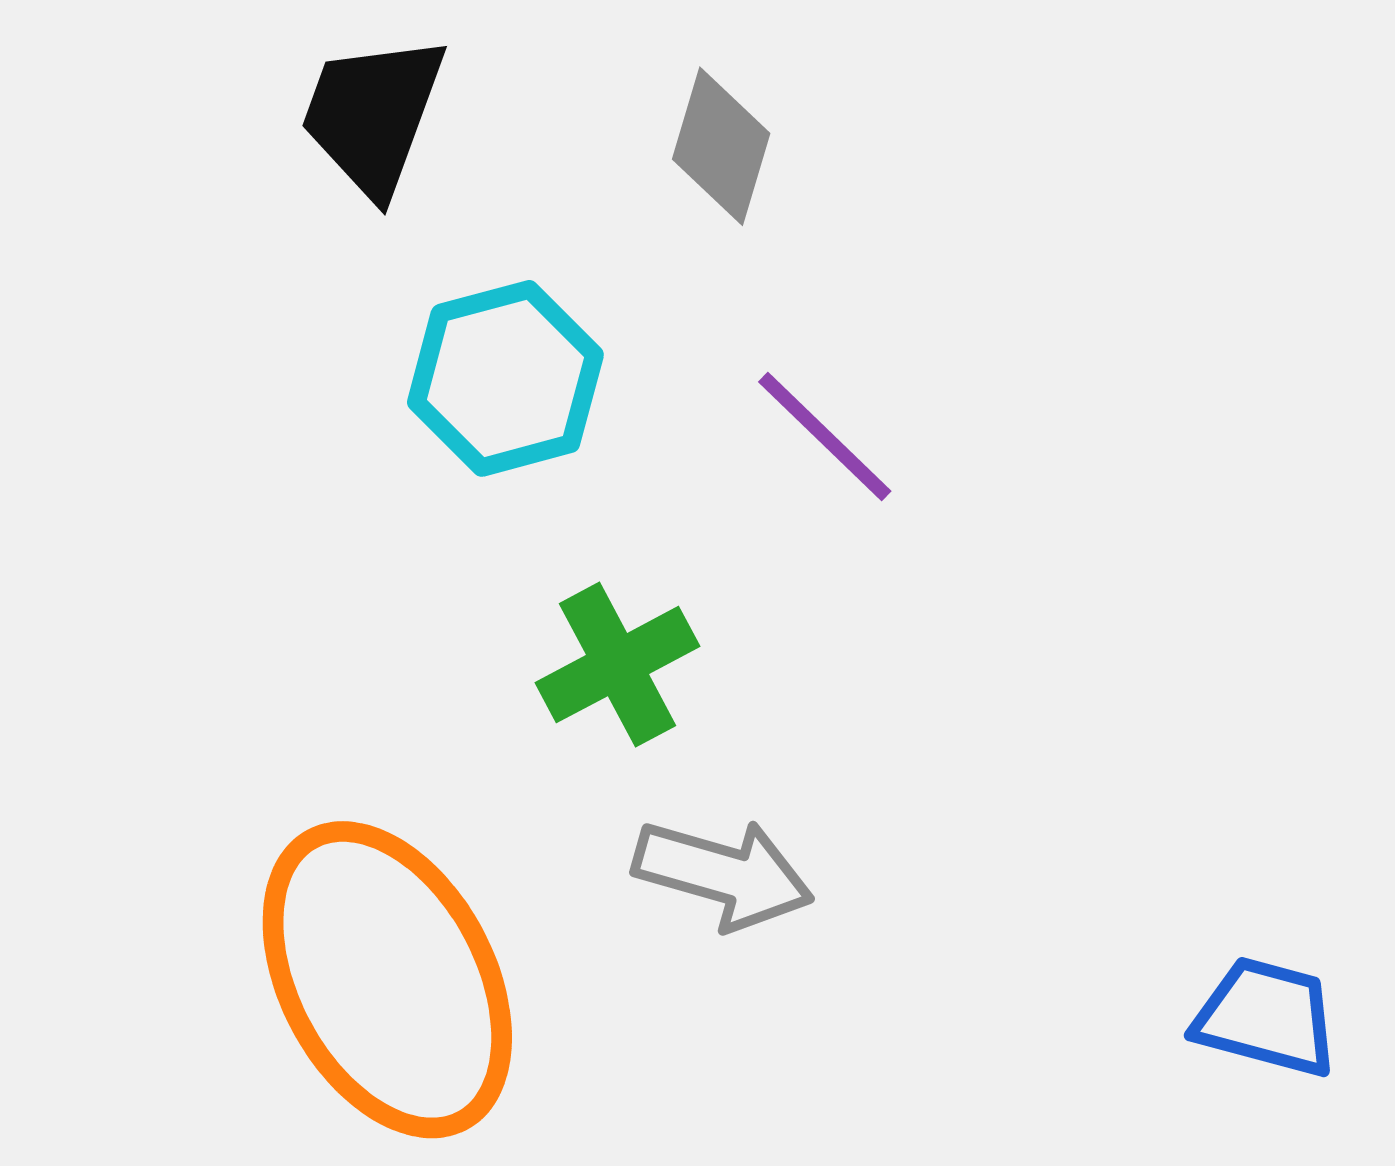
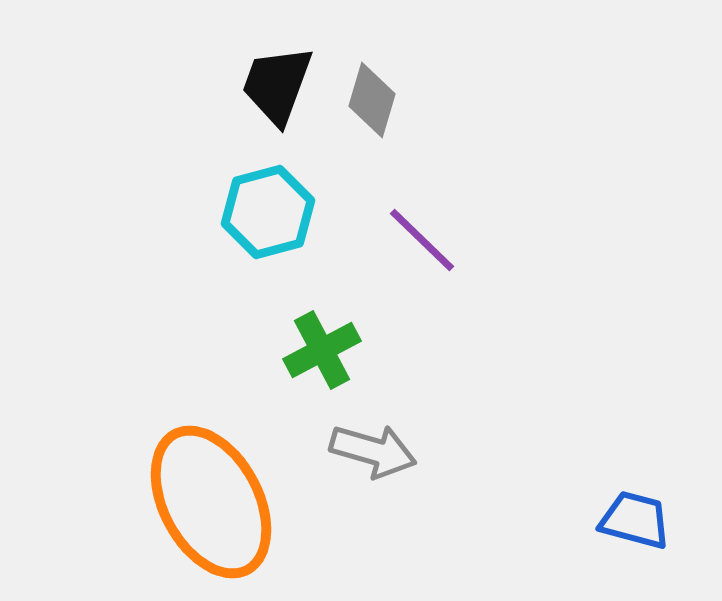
black trapezoid: (373, 115) -> (277, 85), moved

